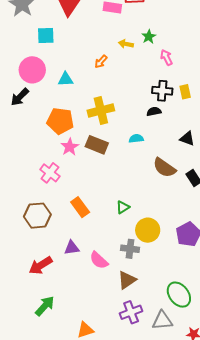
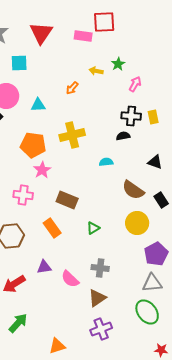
pink arrow: (166, 57) -> (135, 84), turned 56
brown rectangle: (97, 145) -> (67, 200), moved
pink cross: (50, 173) -> (23, 195), turned -30
yellow circle: (148, 230) -> (137, 223), moved
gray triangle: (162, 321) -> (152, 283), moved

